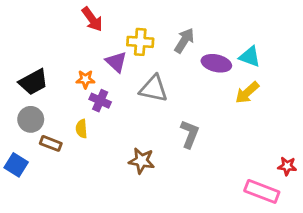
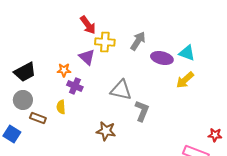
red arrow: (92, 19) -> (88, 25), moved
gray triangle: (154, 89) -> (121, 90), moved

